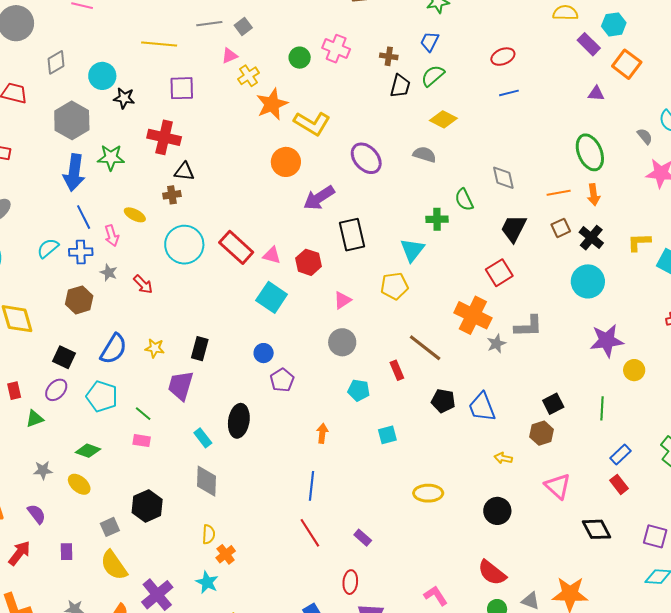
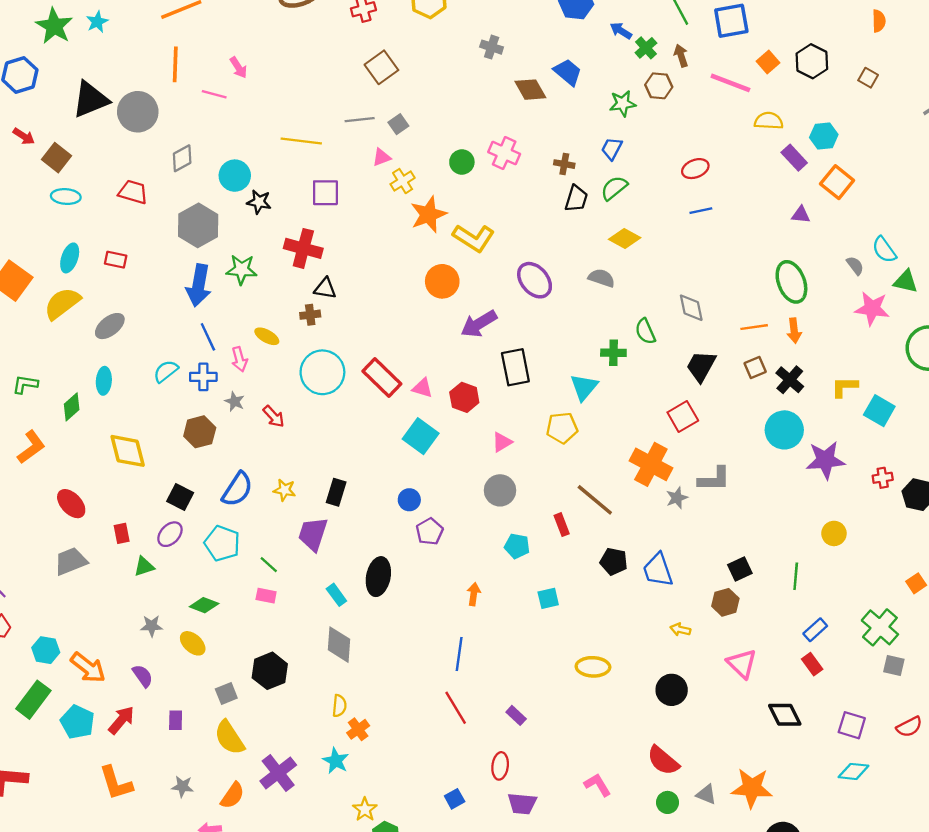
purple star: (607, 341) -> (825, 460), moved

